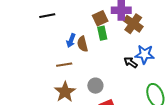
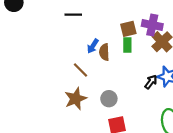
black arrow: (131, 62) -> (151, 82), turned 80
brown line: (64, 65) -> (81, 70), turned 42

